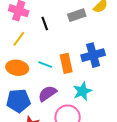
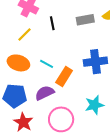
orange rectangle: (66, 63) -> (64, 76), moved, turned 36
cyan star: (82, 91) -> (94, 105), moved

